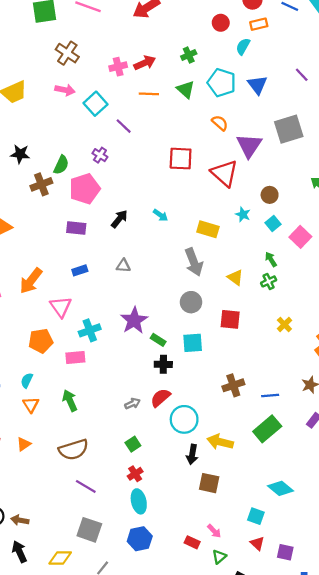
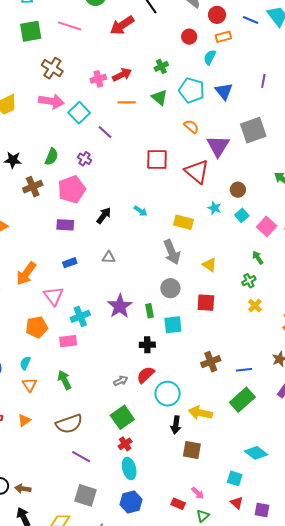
purple line: (302, 75) -> (263, 81), turned 56
pink arrow: (65, 90) -> (51, 101), size x1.4
green semicircle: (61, 165) -> (52, 157), moved
green arrow: (271, 259) -> (258, 258), moved
green cross: (269, 281) -> (249, 281), moved
green rectangle: (158, 340) -> (149, 311), moved, turned 48
green square: (133, 444) -> (122, 417), size x1.6

